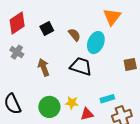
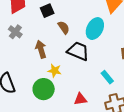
brown semicircle: (74, 35) -> (64, 28), moved
cyan rectangle: (107, 99) -> (107, 77), moved, turned 64
yellow star: (72, 103) -> (55, 71), moved

